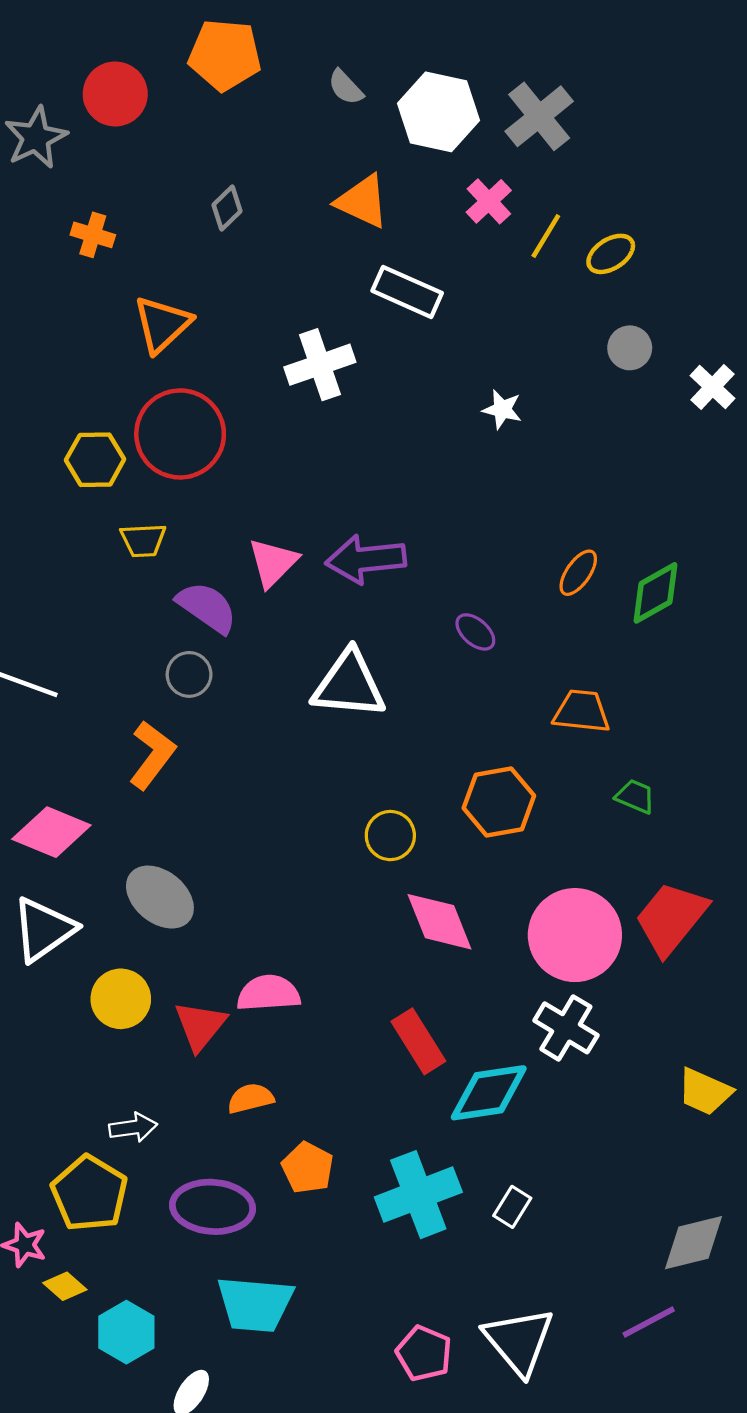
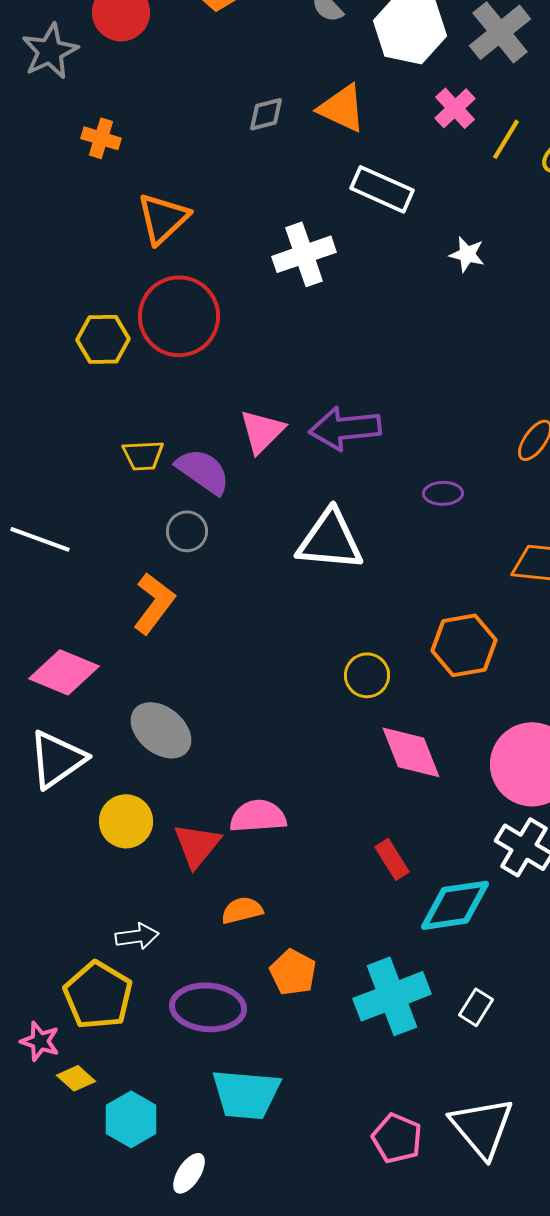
gray diamond: (227, 208) -> (266, 114), moved, turned 30
white star: (502, 409) -> (467, 254), moved
yellow trapezoid: (143, 540) -> (143, 455), moved
purple ellipse: (475, 632) -> (443, 493), turned -42
red rectangle: (418, 1041) -> (392, 859), size x0.7

